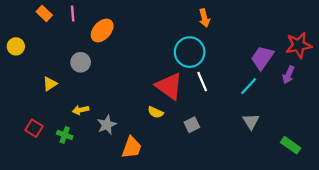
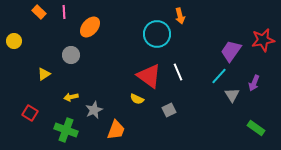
cyan circle: (190, 52) -> (157, 34), moved
purple arrow: (288, 75) -> (254, 83), moved
gray triangle: (251, 121) -> (232, 95), moved
green cross: (65, 135) -> (66, 130), moved, size x1.6

